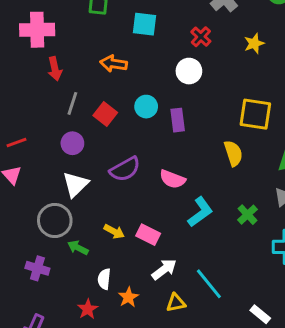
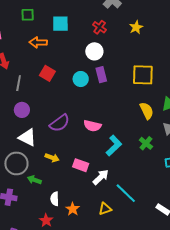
orange arrow: (114, 64) -> (38, 42), moved
cyan circle: (146, 107) -> (81, 79), moved
red square: (105, 114) -> (47, 73), moved
purple rectangle: (178, 120) -> (101, 75), moved
yellow semicircle: (233, 153) -> (147, 111), moved
white triangle: (75, 184) -> (27, 137), turned -42
yellow arrow: (114, 231) -> (52, 158), moved
white arrow: (164, 269) -> (101, 177), moved

